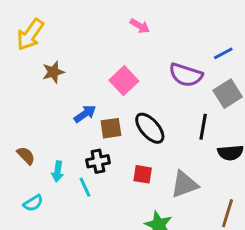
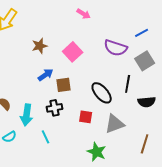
brown star: (53, 72) -> (40, 46), moved
black ellipse: (150, 128) -> (102, 93), moved
cyan arrow: (58, 171) -> (27, 115), size x1.5
cyan line: (85, 187) -> (46, 137), moved

